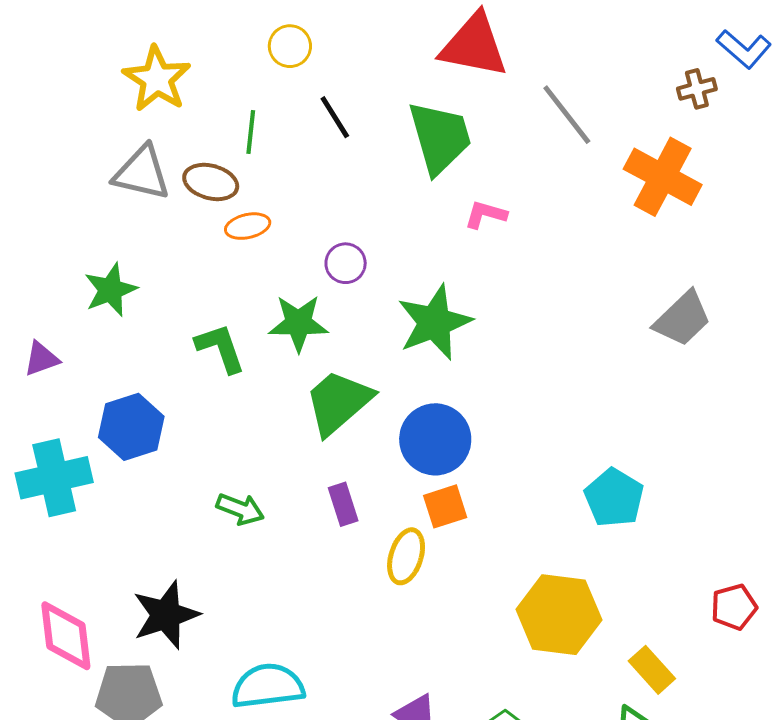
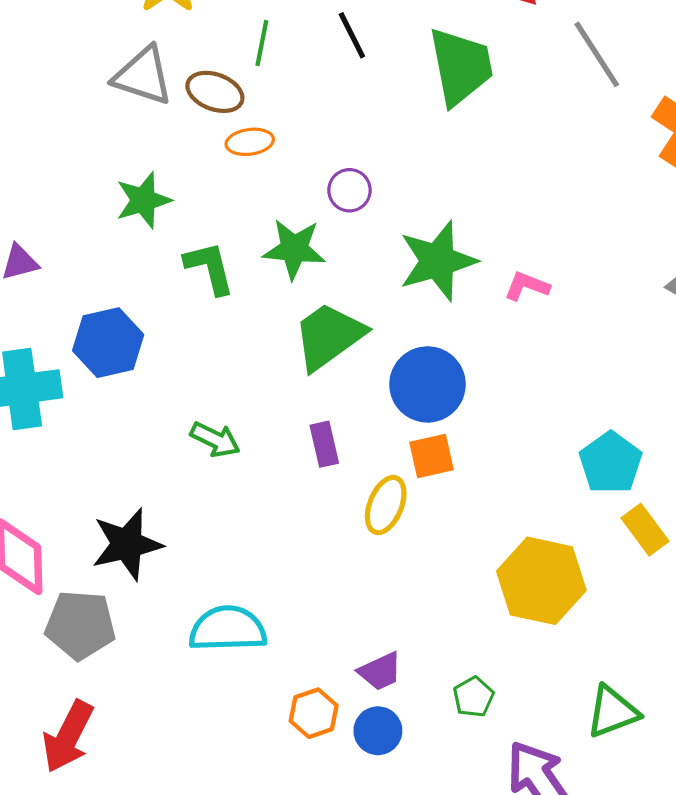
pink L-shape: (486, 214) -> (527, 286), moved
green star: (110, 290) -> (143, 200), moved
yellow rectangle: (652, 670) -> (645, 530), moved

